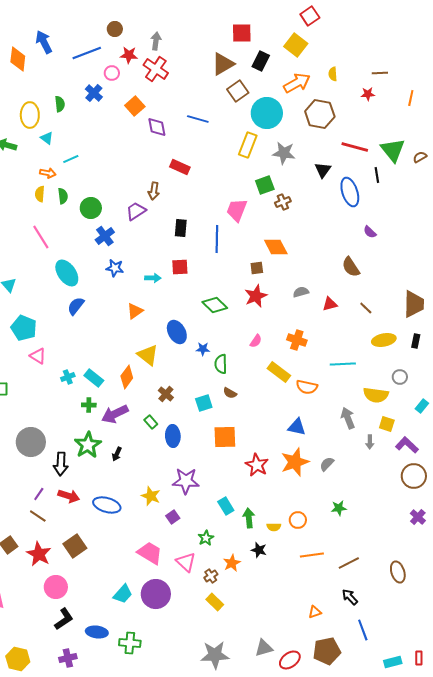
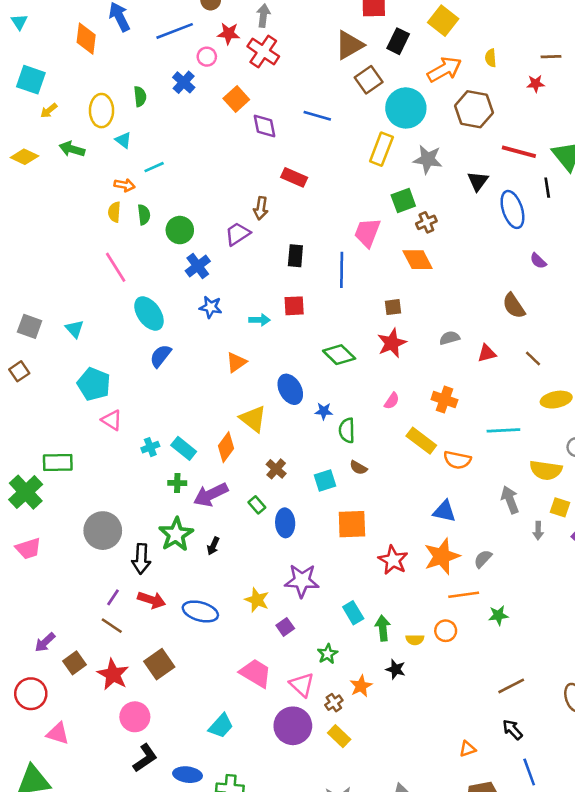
orange diamond: (276, 247) -> (417, 260), moved
orange line: (312, 555) -> (464, 595), moved
purple circle: (156, 594) -> (293, 726), moved

